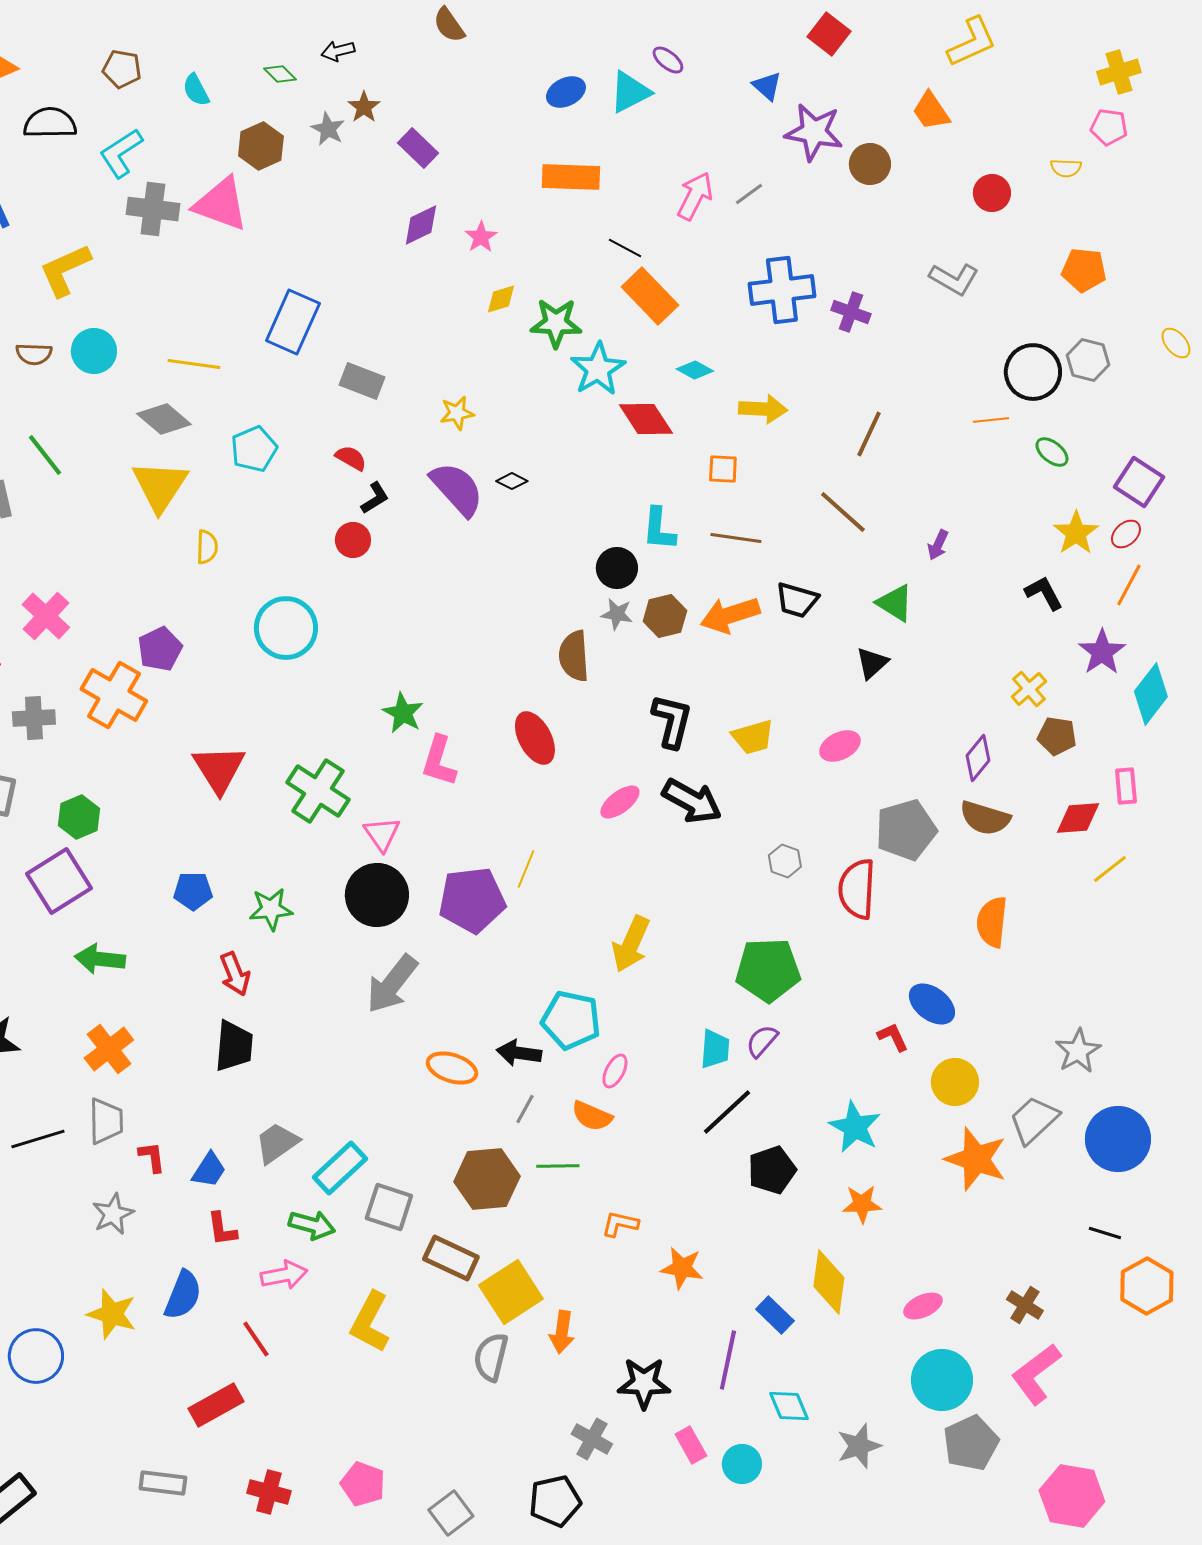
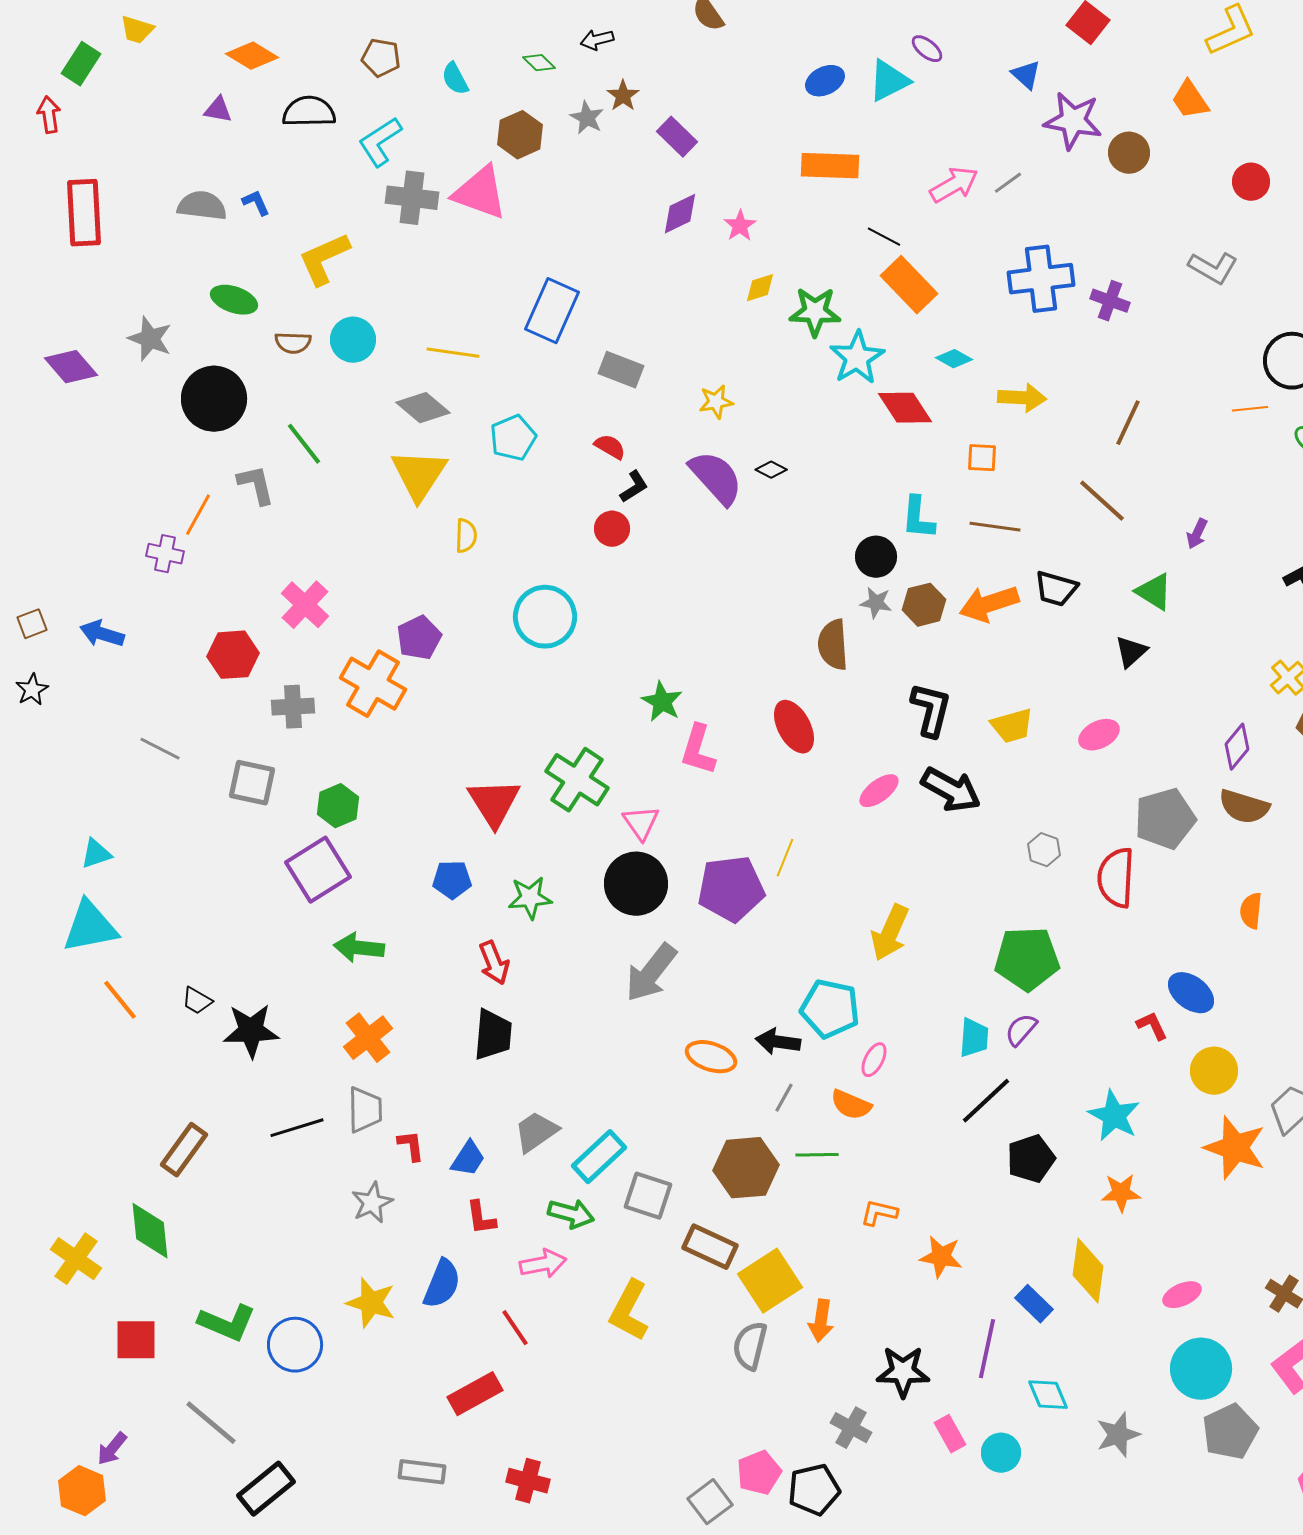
pink arrow: (695, 196) -> (954, 185), turned 33
red triangle: (219, 769) -> (494, 803), moved
orange semicircle: (992, 922) -> (1251, 911), size x0.7
pink pentagon: (363, 1484) -> (759, 1473), moved, turned 30

